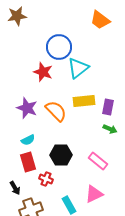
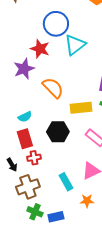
yellow rectangle: (84, 101) -> (81, 108), moved
purple star: (27, 108) -> (24, 69), moved, turned 30
red cross: (46, 179) -> (34, 158), moved, turned -32

